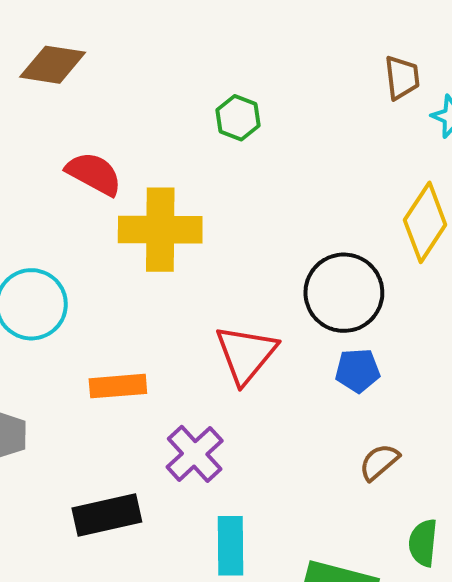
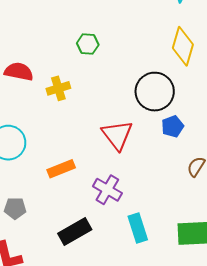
green hexagon: (238, 118) -> (88, 44), moved
yellow cross: (160, 230) -> (58, 88), size x0.6

